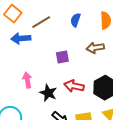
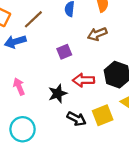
pink arrow: (27, 80) -> (19, 87), moved
black star: (48, 93) -> (58, 94), turned -30

